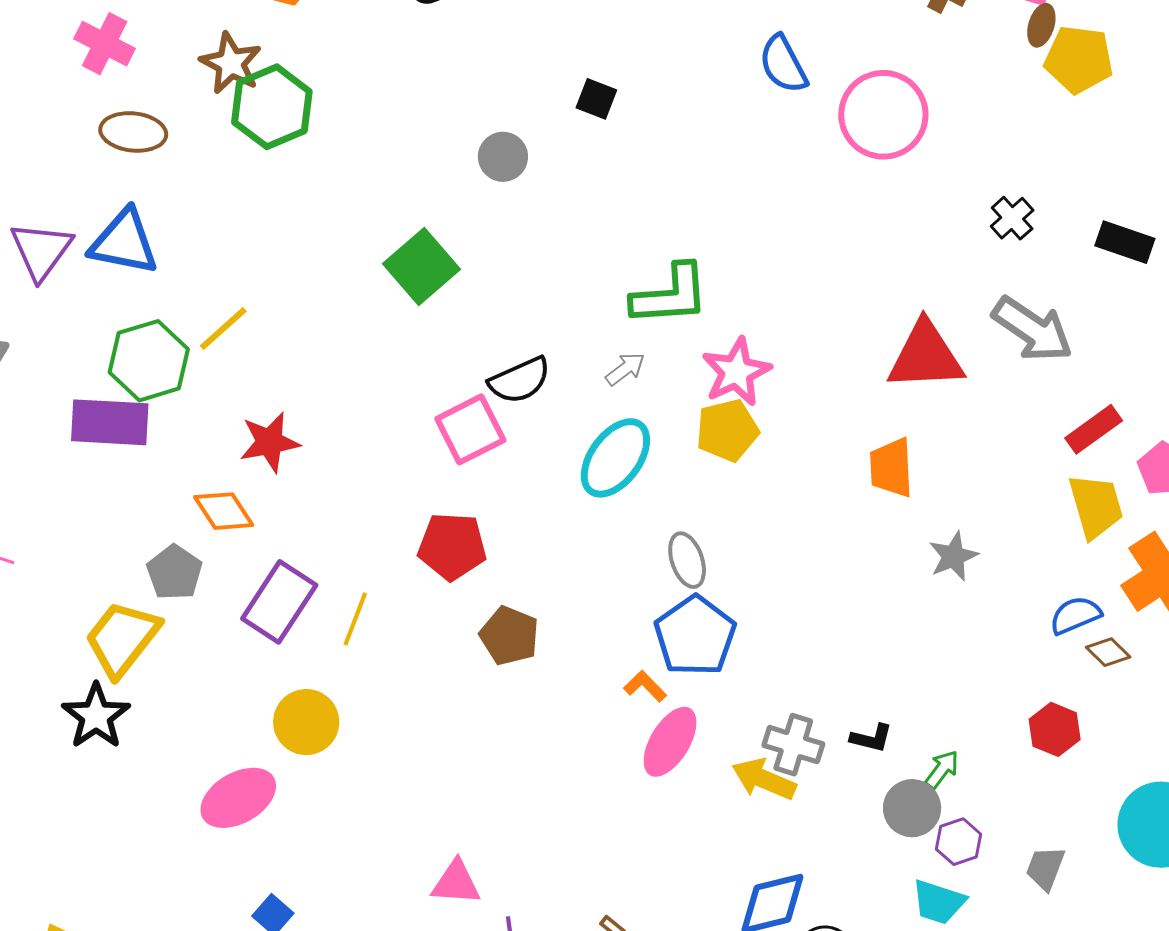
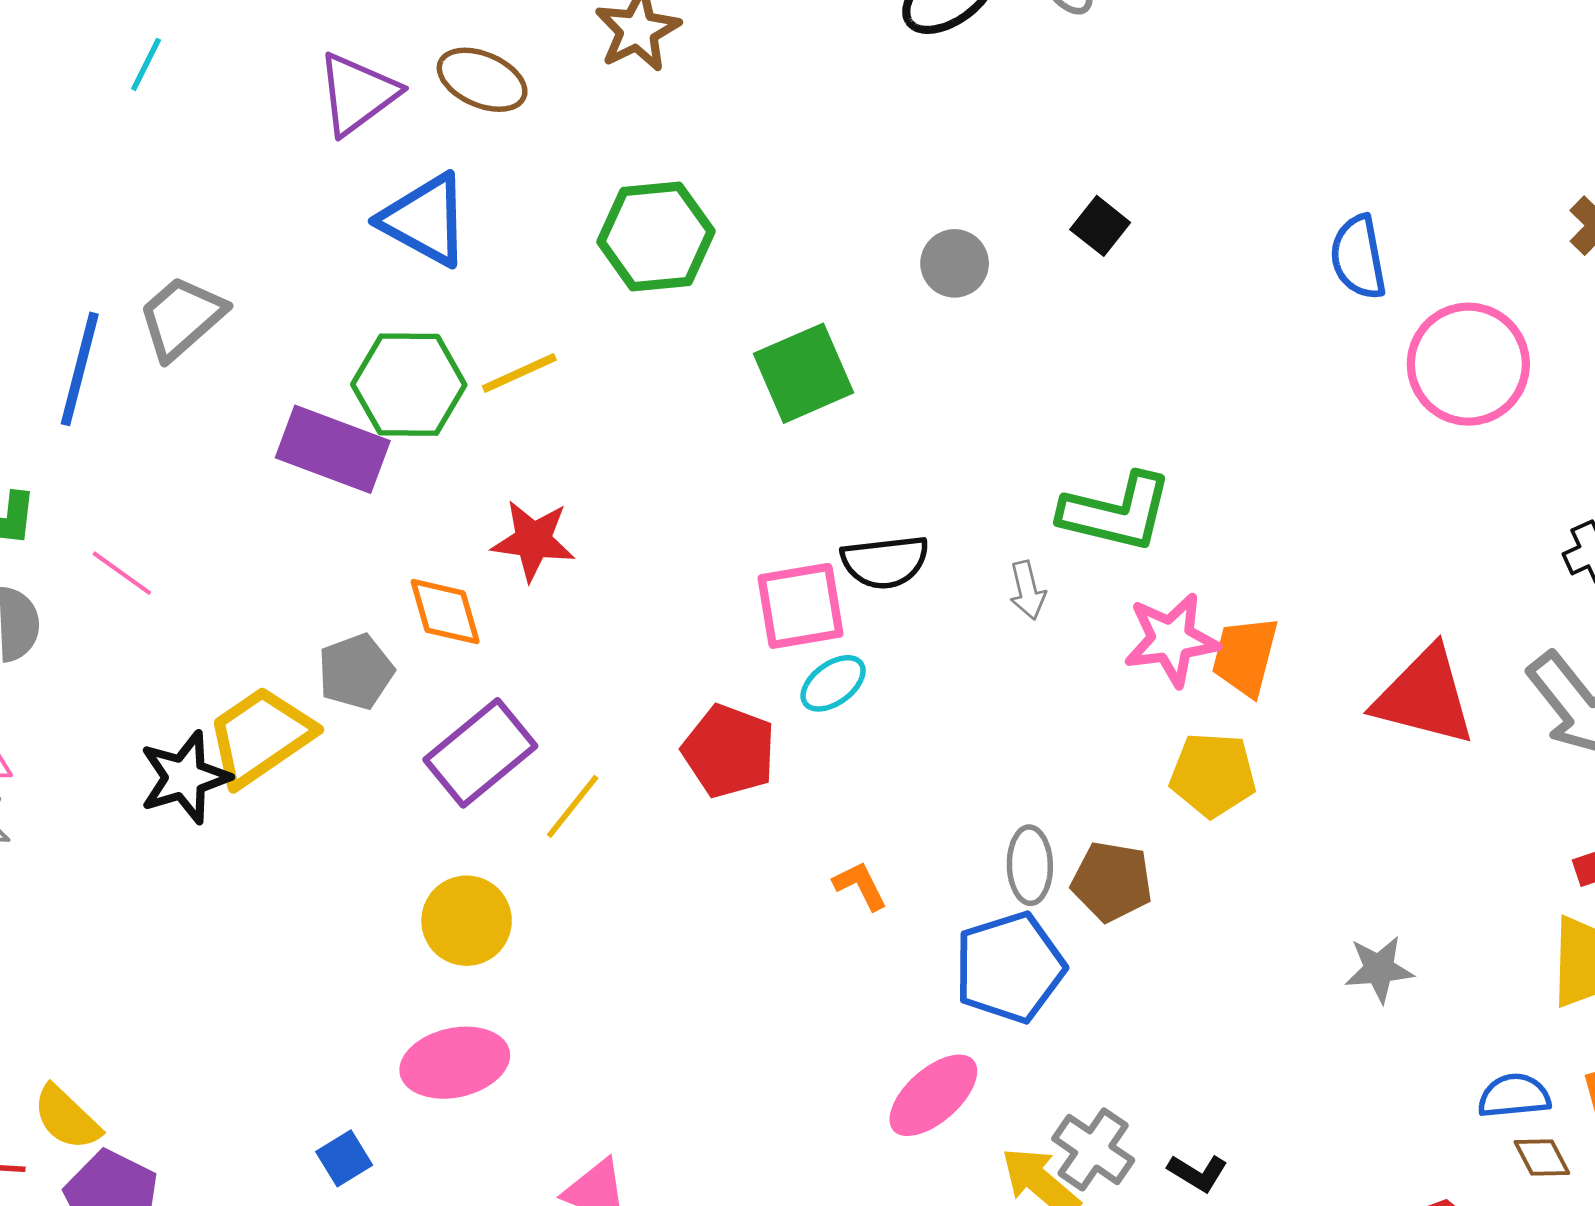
green hexagon: (272, 107) -> (656, 236), moved
purple triangle: (41, 251) -> (357, 94), moved
gray arrow: (625, 369) -> (1027, 590), turned 96
yellow pentagon: (727, 430) -> (1213, 775), moved
cyan ellipse: (615, 458) -> (833, 683), moved, size x0.6
orange trapezoid: (891, 468) -> (1245, 656), moved
brown pentagon: (509, 636) -> (1112, 881), moved, turned -30
orange L-shape: (645, 686) -> (860, 886), moved
black star: (96, 716) -> (185, 777), moved
pink ellipse: (238, 798) -> (455, 1063), moved

